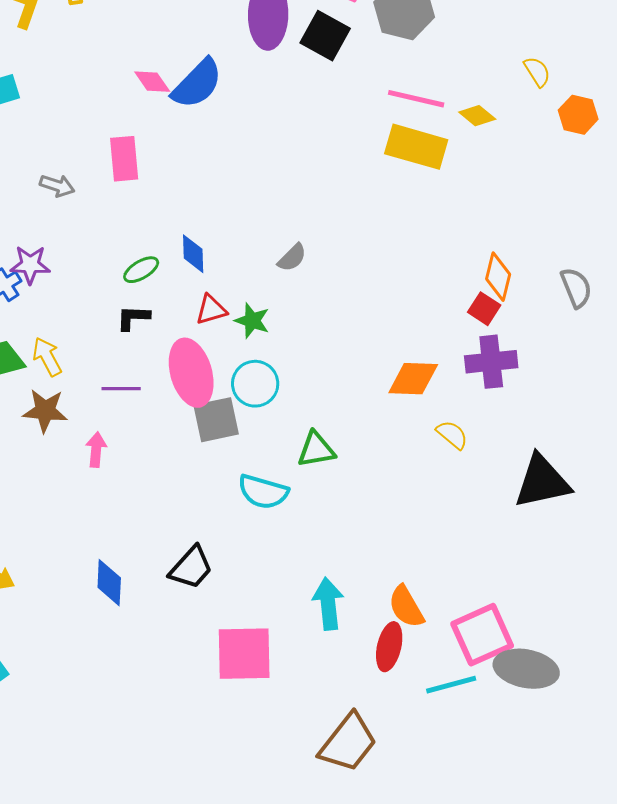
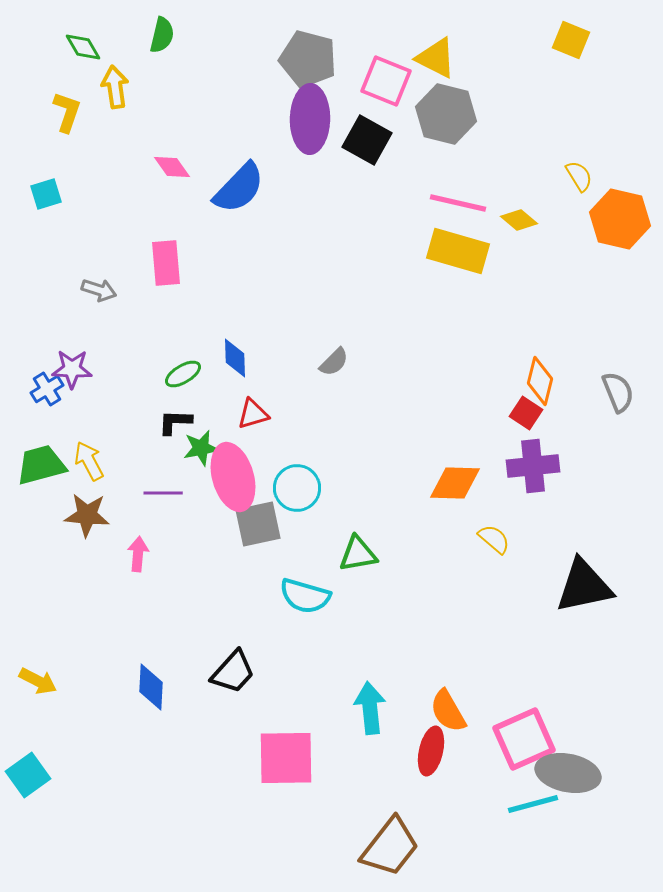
pink diamond: (152, 82) -> (172, 167), moved
orange hexagon: (578, 115) -> (620, 219), size x1.5
green star: (252, 321) -> (201, 448), moved, turned -30
cyan line: (451, 685) -> (533, 804), moved

